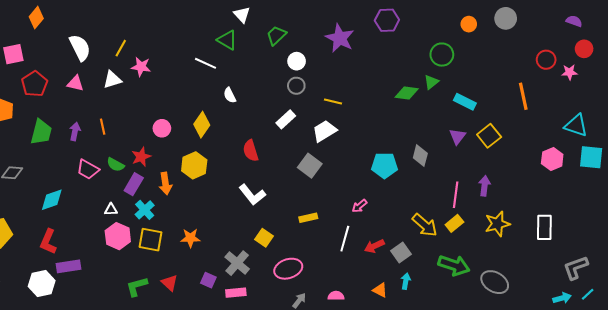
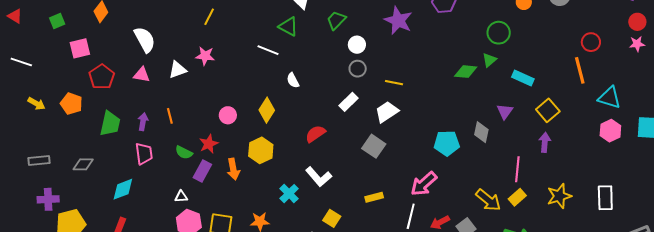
yellow line: (121, 48) -> (209, 17), moved
red circle: (546, 60) -> (591, 42), moved
pink star: (569, 72) -> (637, 44), moved
cyan triangle: (576, 125) -> (609, 98), moved
purple triangle: (457, 136) -> (505, 112), moved
red semicircle: (251, 151) -> (315, 134), turned 75
pink trapezoid: (88, 169) -> (144, 154), moved, turned -125
purple arrow: (484, 186) -> (545, 142), moved
pink arrow: (359, 206) -> (424, 184), size x1.8
cyan cross: (145, 210) -> (289, 194), moved

